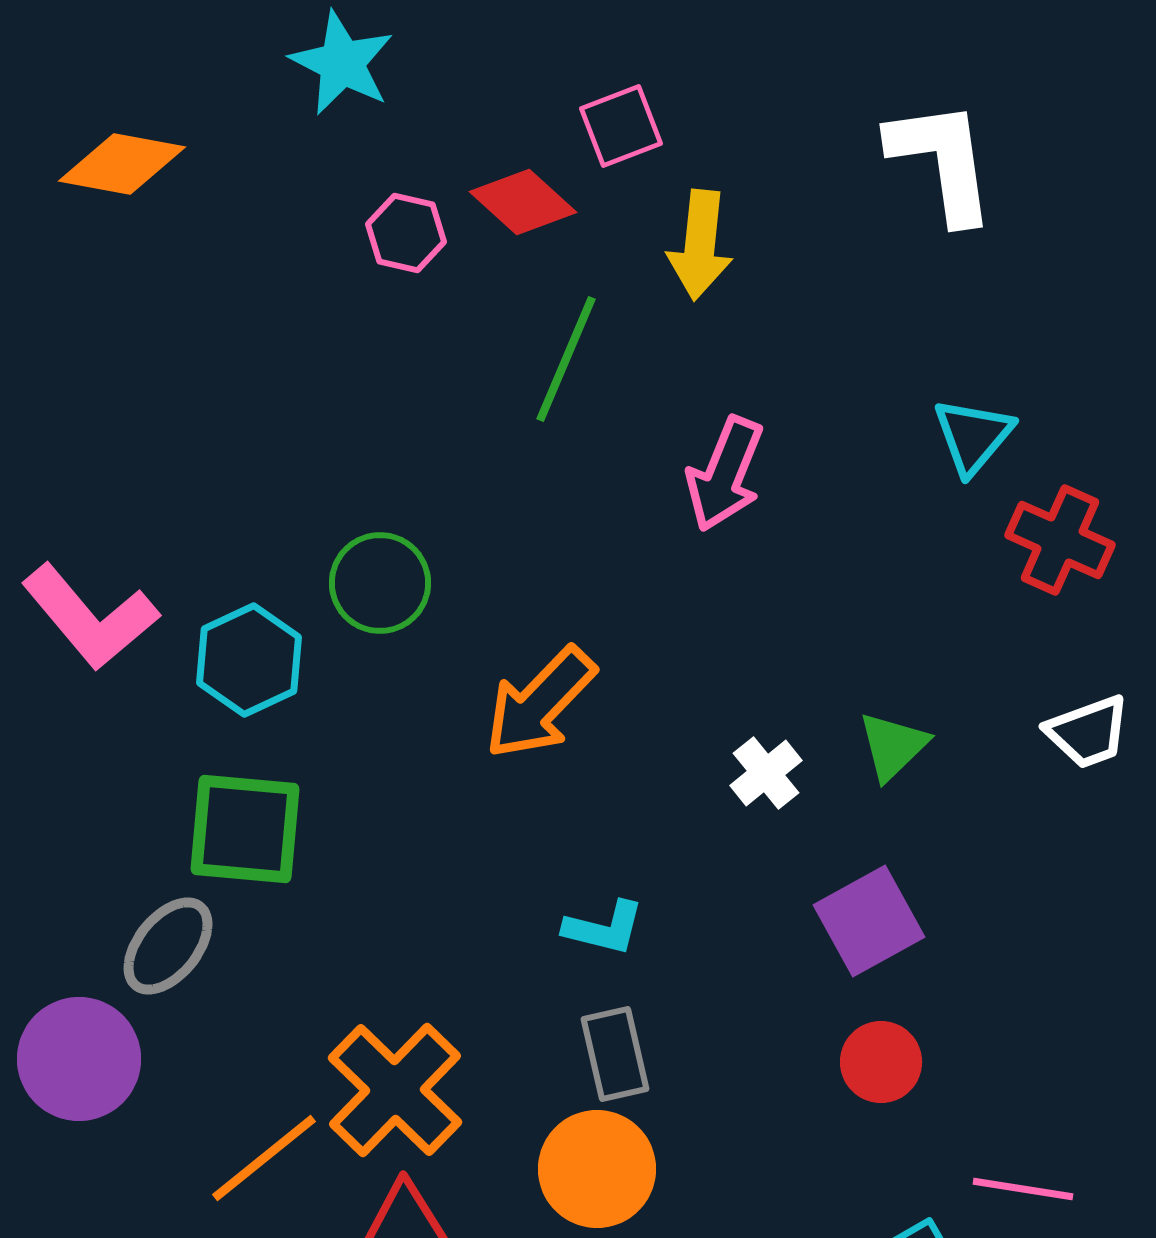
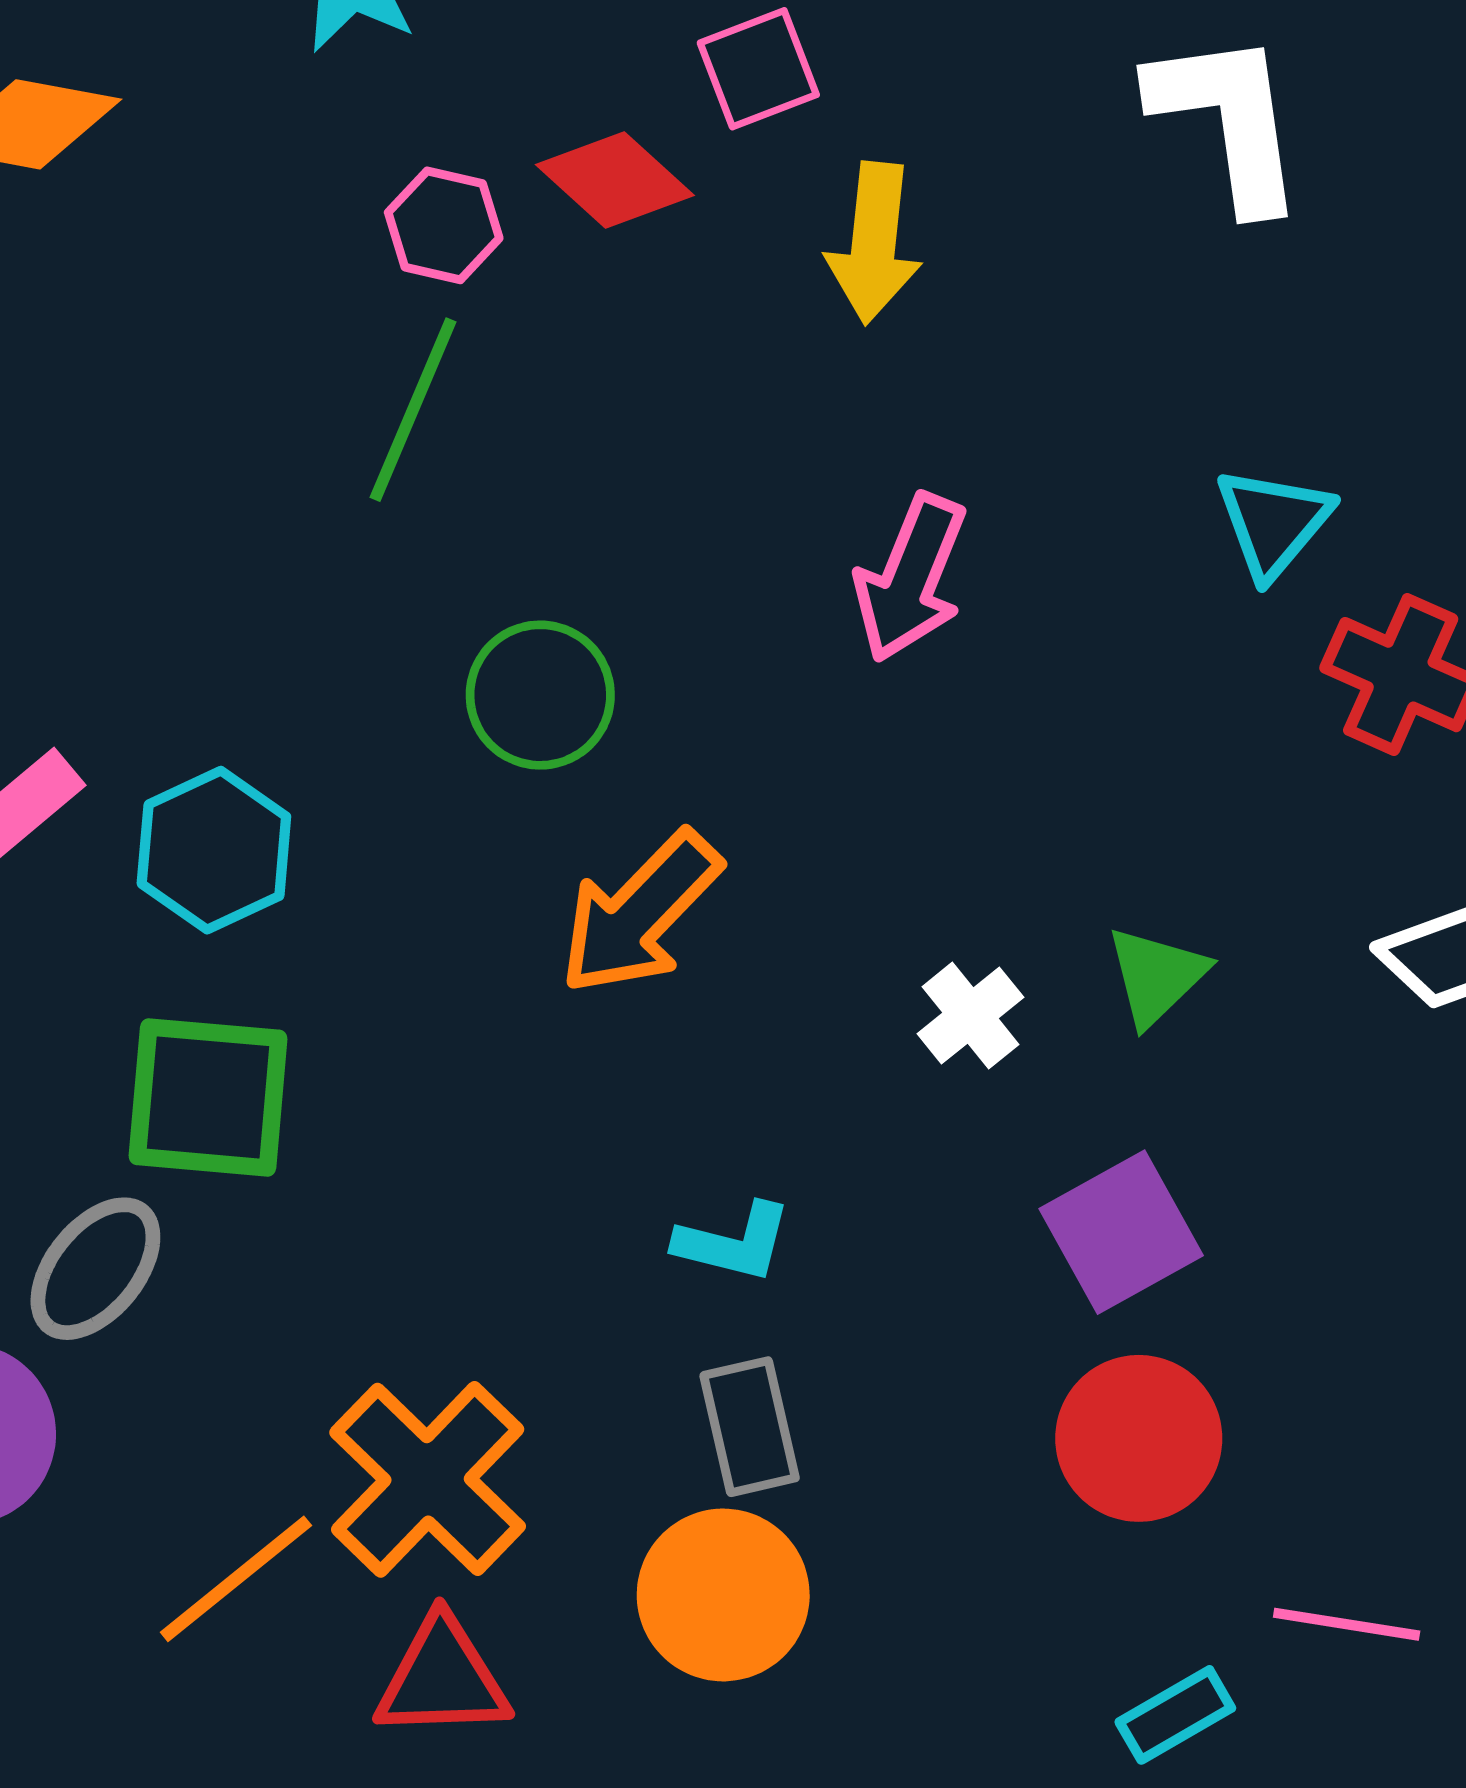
green line: (566, 359) -> (413, 410), moved
green circle: (380, 583) -> (540, 695), moved
red circle: (881, 1062) -> (1139, 1438), size x1.4

